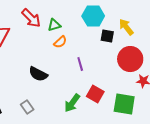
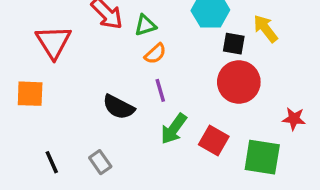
red circle: (130, 59) -> (239, 82), moved
purple line: (80, 64) -> (160, 90), moved
green arrow: (72, 103) -> (174, 129), moved

